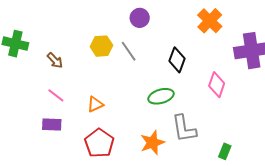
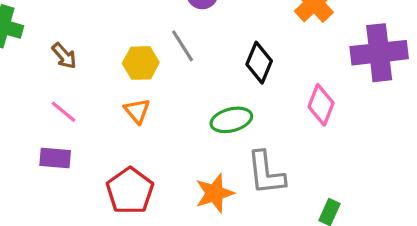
yellow hexagon: (101, 46) -> (141, 63), moved
orange triangle: (95, 104) -> (137, 111), moved, turned -48

